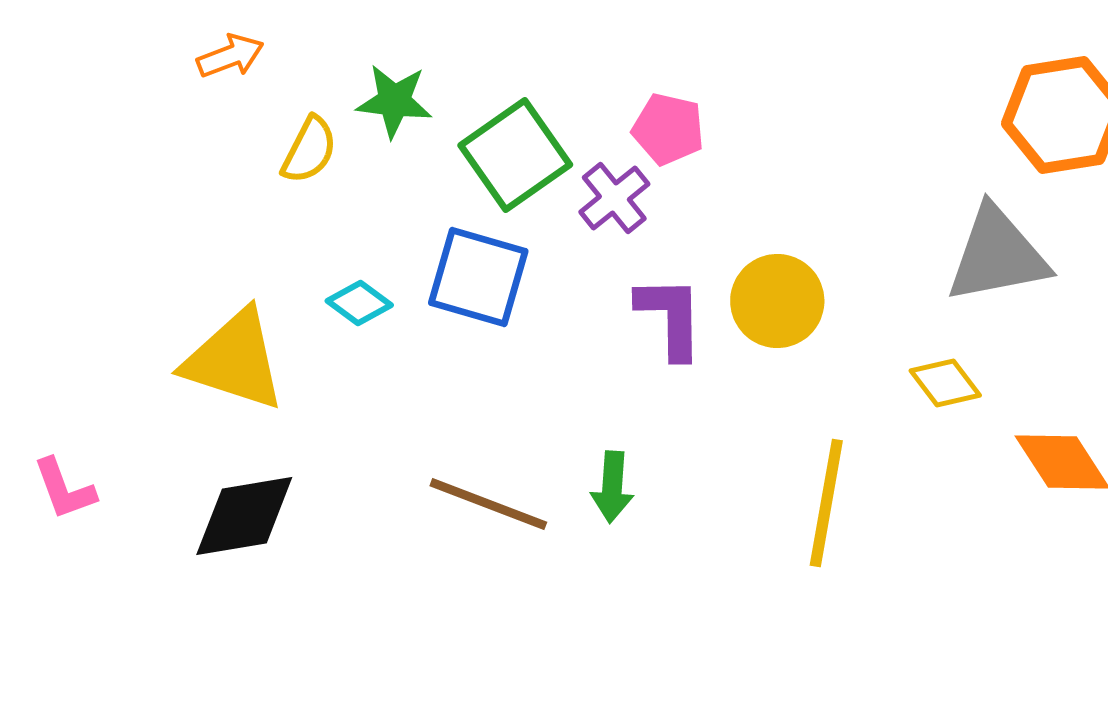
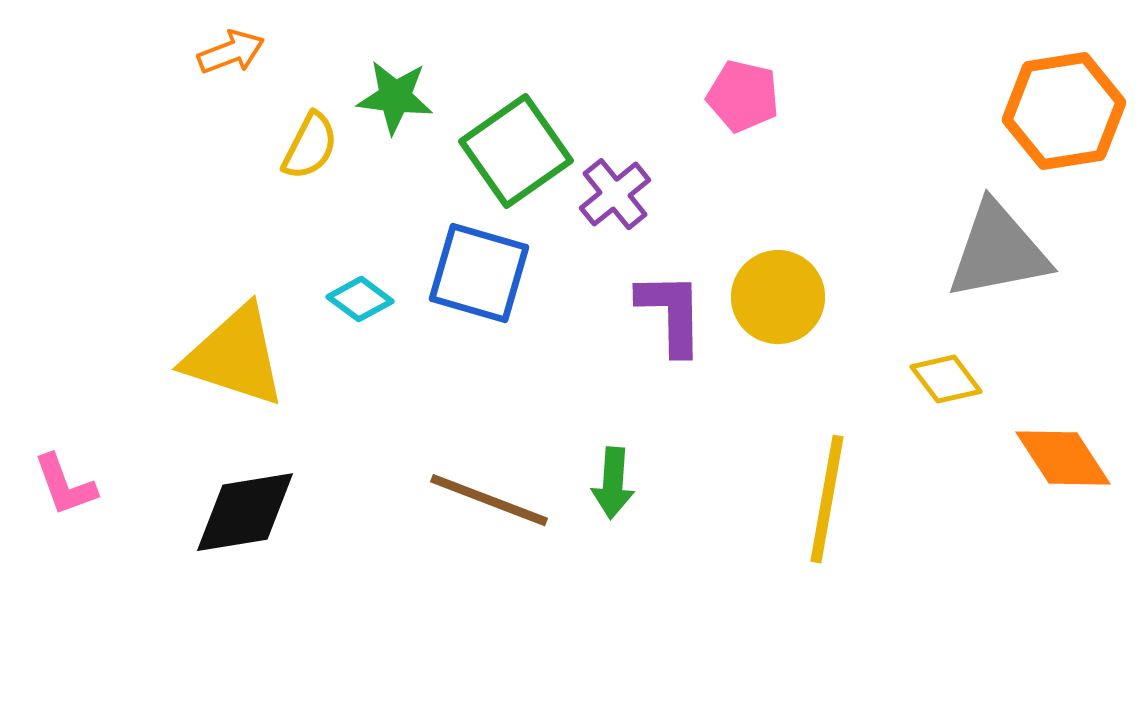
pink pentagon: (668, 129) -> (743, 96), moved

